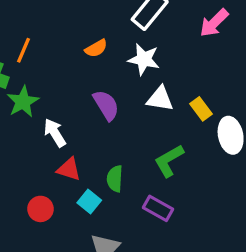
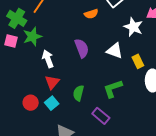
orange semicircle: (96, 48) -> (91, 14), moved
white star: (144, 59) -> (133, 27), moved
red triangle: (69, 169) -> (52, 82), turned 42
cyan square: (89, 202) -> (52, 103), moved

